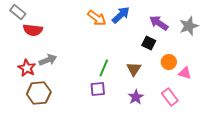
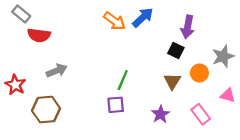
purple arrow: (159, 23) -> (188, 27), turned -114
gray star: (189, 26) -> (223, 56), moved
red star: (27, 68) -> (15, 85), moved
brown triangle: (134, 69) -> (172, 81), moved
pink triangle: (185, 73) -> (228, 95), moved

